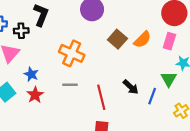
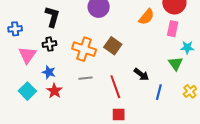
black cross: (21, 31) -> (49, 44), moved
brown square: (117, 39) -> (113, 46), moved
orange semicircle: (142, 40) -> (147, 17), moved
blue line: (152, 96) -> (159, 92), moved

